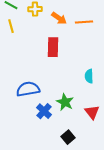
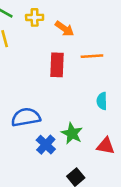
orange line: (84, 22) -> (92, 56), moved
red triangle: (92, 112) -> (106, 146), turned -42

